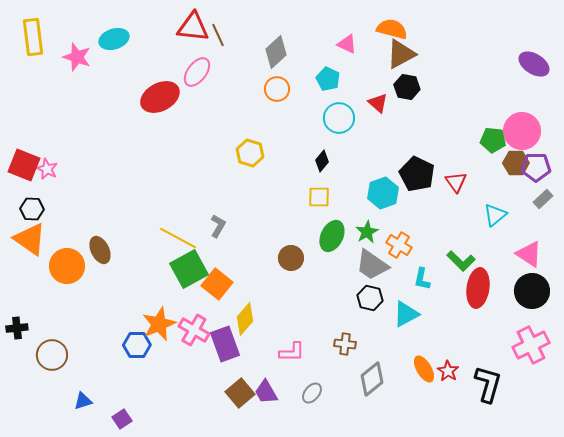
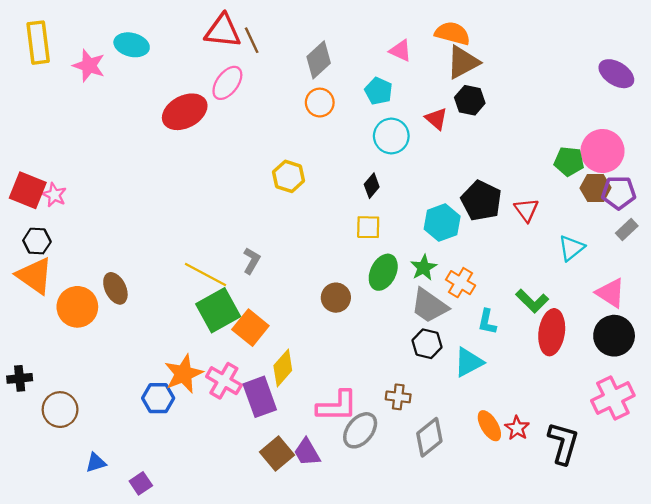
cyan ellipse: (114, 39) -> (132, 45), turned 32
pink L-shape: (292, 352) -> (337, 406), size x1.4
gray ellipse: (312, 393) -> (360, 430), moved, size x1.5

